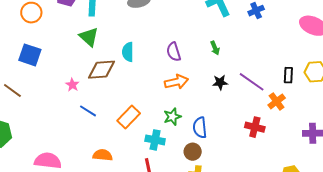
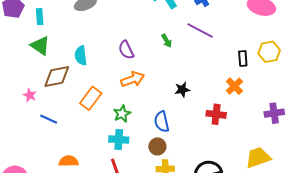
black star: (220, 82) -> (182, 90), moved
purple line: (252, 82) -> (200, 30), moved
orange rectangle: (129, 117) -> (91, 98), moved
green star: (172, 117) -> (122, 114), moved

